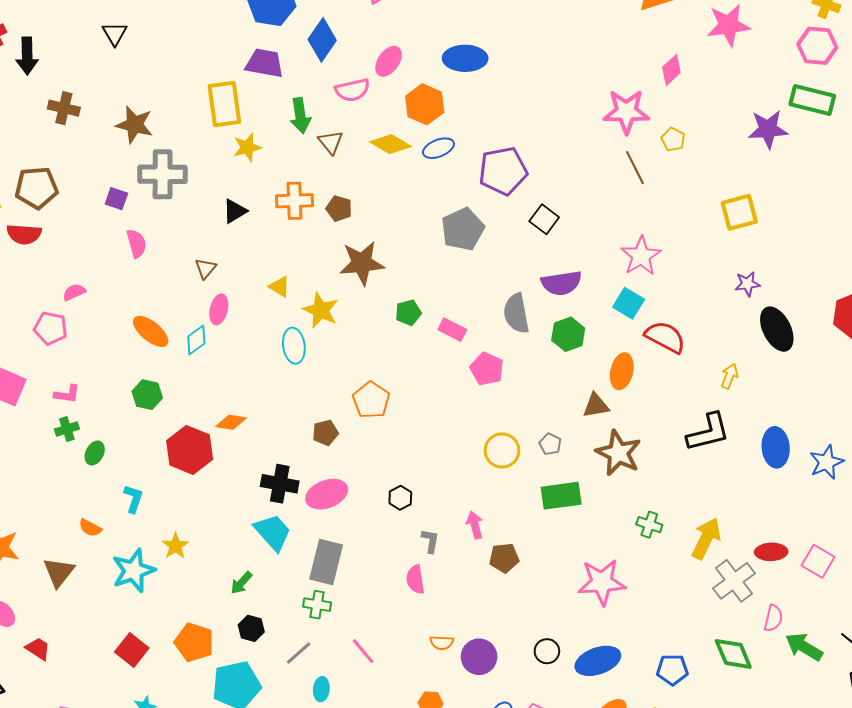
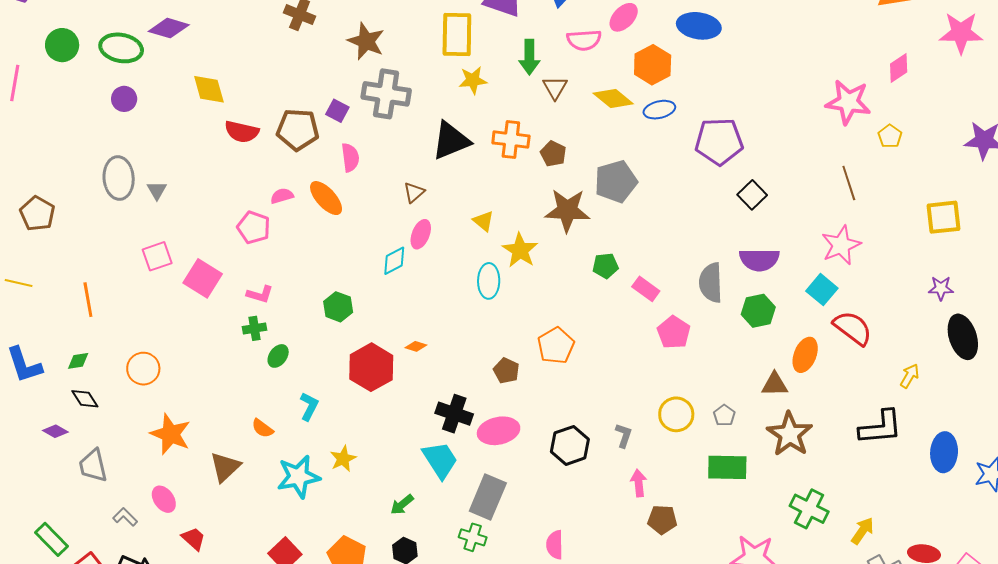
brown line: (635, 168) -> (849, 183), moved
brown pentagon: (37, 188) -> (298, 130), moved
black triangle: (235, 211) -> (451, 141), size x1.6
gray pentagon: (463, 229) -> (616, 181), moved
orange ellipse: (151, 331) -> (326, 198), moved
orange diamond: (231, 422) -> (416, 346), size x0.7
brown pentagon: (325, 433) -> (506, 371), turned 30
black hexagon: (400, 498) -> (570, 445), size x1.6
green cross: (649, 525) -> (809, 509), size x1.5
yellow arrow: (706, 538) -> (863, 531), size x0.7
gray L-shape: (430, 541) -> (624, 435), moved
pink semicircle: (415, 579) -> (555, 545), moved

